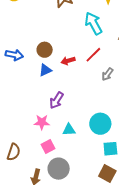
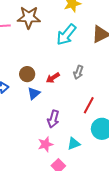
cyan arrow: (93, 23) -> (66, 35), turned -95
red line: (93, 55) -> (89, 105), moved
gray arrow: (107, 74) -> (78, 72), moved

